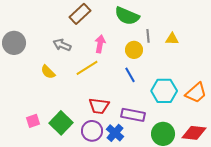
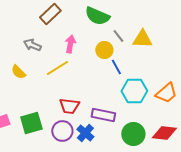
gray line: (148, 36) -> (118, 36), turned -32
yellow triangle: (172, 39) -> (142, 39), size x1.5
blue line: (130, 75) -> (116, 67), moved
green square: (61, 123) -> (31, 123), turned 30

